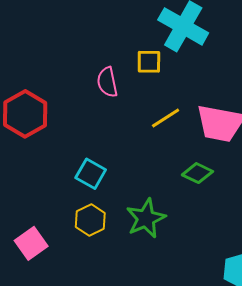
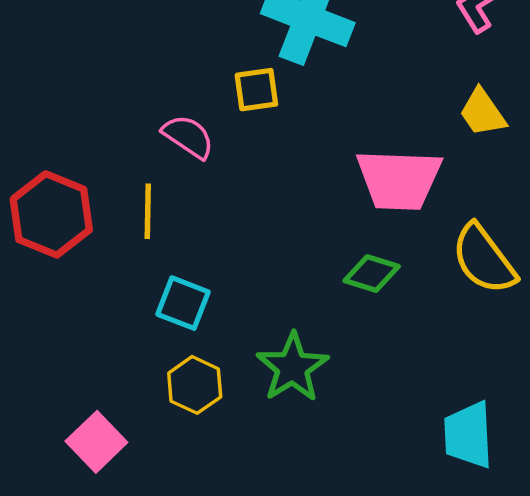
pink semicircle: (107, 82) -> (188, 137), turned 144
yellow line: (166, 118) -> (148, 211), moved, turned -48

